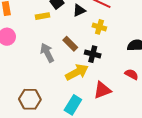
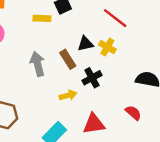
black triangle: (79, 10) -> (85, 44), moved
black cross: (93, 54) -> (92, 78), turned 35
yellow arrow: (77, 72) -> (68, 95), size x0.6

